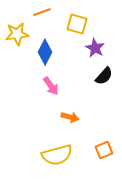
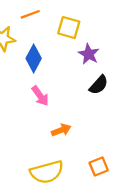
orange arrow: (70, 117) -> (61, 130), turned -36

